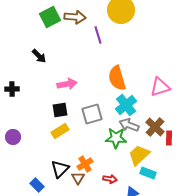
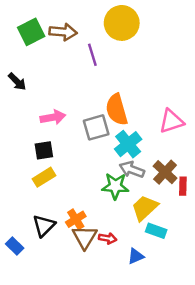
gray square: (92, 114) -> (96, 127), moved
brown triangle: (78, 178) -> (85, 237), moved, size x1.5

